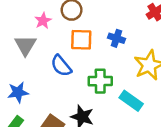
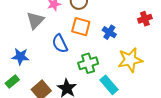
green cross: (100, 81) -> (88, 63), turned -30

